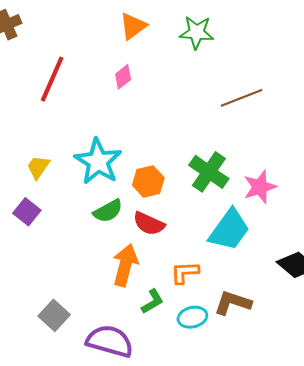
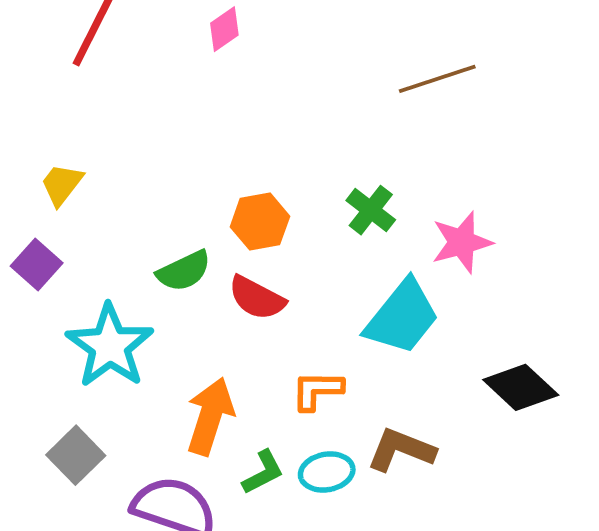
cyan star: (98, 161) -> (110, 346), moved
green cross: (209, 172) -> (371, 210), size x0.7
orange arrow: (125, 265) -> (210, 416), moved
green L-shape: (152, 301) -> (263, 472), moved

